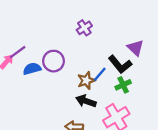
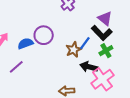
purple triangle: (136, 48) -> (105, 18), moved
purple line: (18, 52) -> (16, 67), moved
black arrow: (86, 101) -> (89, 67), moved

